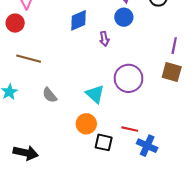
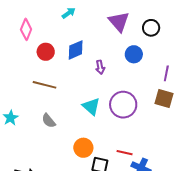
blue circle: (124, 17) -> (134, 54), moved
red circle: (15, 23) -> (46, 52), moved
brown line: (29, 59) -> (45, 85), moved
cyan triangle: (95, 94) -> (91, 106), moved

